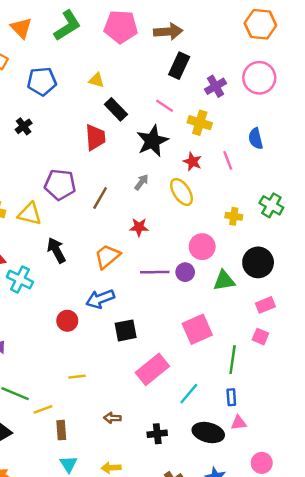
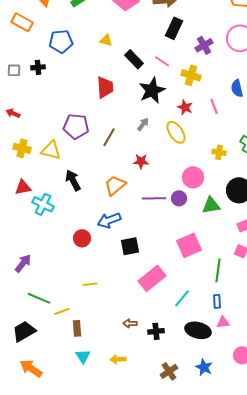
black rectangle: (116, 109) -> (134, 59), moved
black cross: (24, 126) -> (38, 67), moved, turned 32
brown arrow: (112, 418) -> (130, 323), moved

